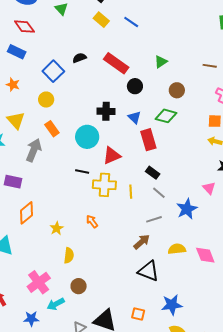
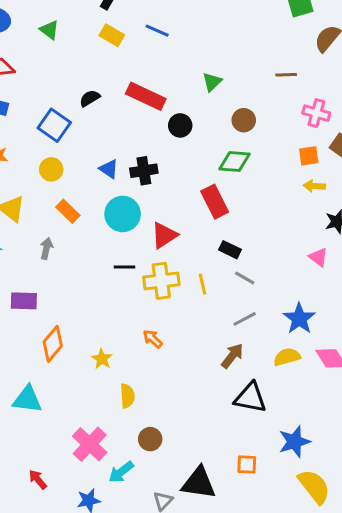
blue triangle: (134, 117) -> (109, 169), moved
gray arrow: (34, 150) -> (46, 248), size x0.6
blue star: (187, 209) -> (299, 319), moved

